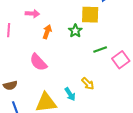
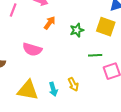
yellow square: (90, 15) -> (106, 27), moved
pink semicircle: (38, 62) -> (32, 49), turned -48

